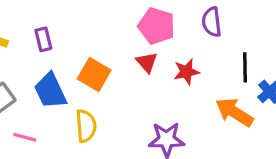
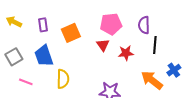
pink pentagon: (156, 26) -> (111, 24), turned -30
black line: (245, 67) -> (155, 45), moved
orange square: (94, 75) -> (71, 33), moved, turned 30

